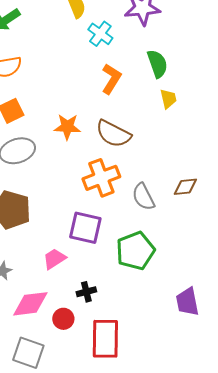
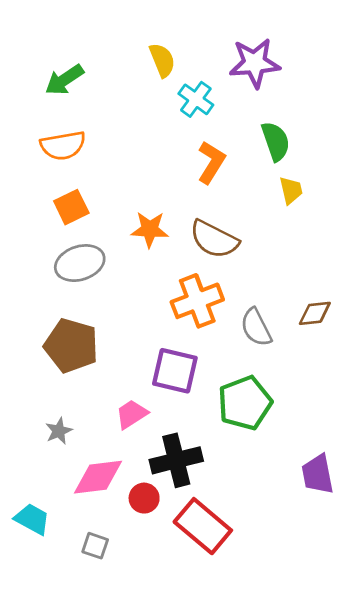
black cross: (86, 292) -> (176, 460), size x1.8
red rectangle: (105, 339) -> (203, 526), turned -51
gray square: (28, 353) -> (95, 546), size x0.6

